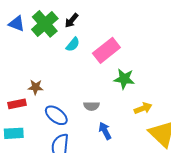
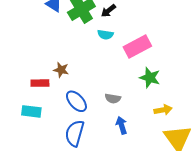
cyan semicircle: (73, 44) -> (105, 35), turned 49

